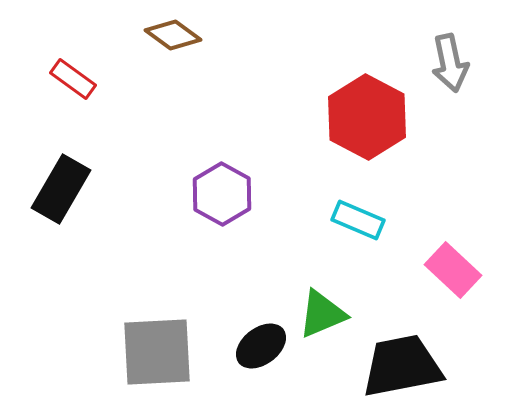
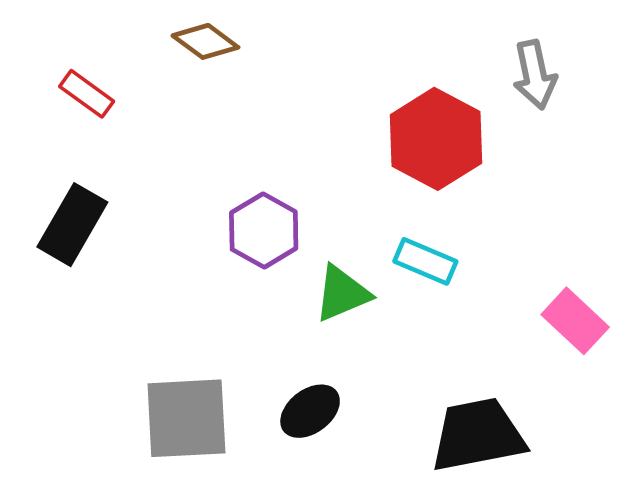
pink rectangle: (453, 270) -> (575, 321), moved
green triangle: (322, 314) -> (342, 293), moved

